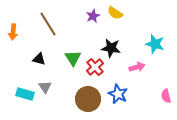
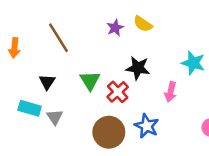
black triangle: (39, 59) -> (47, 82), turned 48
pink arrow: (137, 67) -> (171, 92), turned 119
cyan rectangle: (25, 94) -> (30, 108), moved

